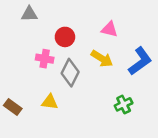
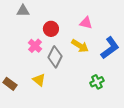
pink cross: (45, 59) -> (35, 46), turned 32
yellow triangle: (50, 102) -> (39, 80), turned 32

